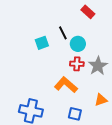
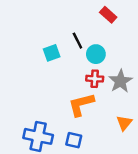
orange L-shape: (66, 85) -> (81, 104), turned -55
orange triangle: (101, 100) -> (124, 123), turned -32
blue square: (75, 114) -> (74, 140), moved

